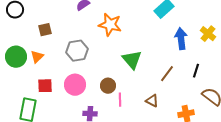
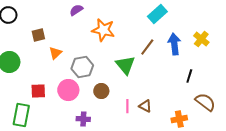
gray hexagon: (77, 51) -> (82, 67), moved
orange triangle: (37, 57) -> (55, 53), moved
brown line: (167, 74) -> (147, 47), moved
pink line: (120, 100) -> (127, 106), moved

